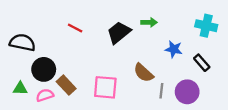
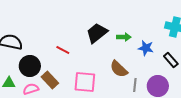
green arrow: (149, 22) -> (124, 37), moved
red line: (75, 28) -> (63, 50), moved

